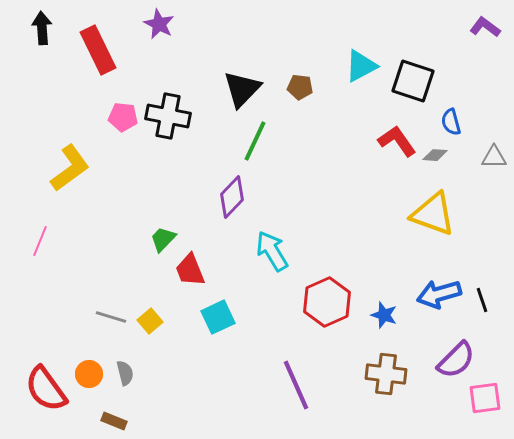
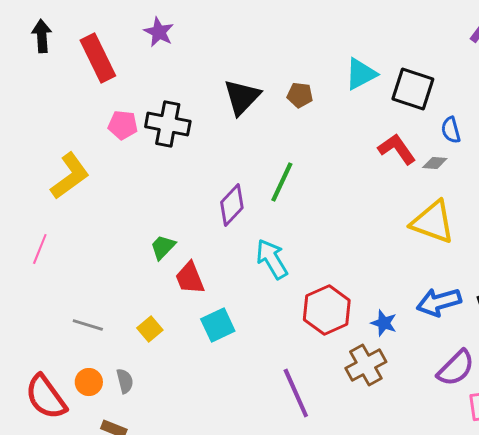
green line: (255, 141) -> (282, 182), moved
gray line: (111, 317) -> (88, 325), moved
brown cross: (386, 374) -> (366, 365), moved, turned -36

